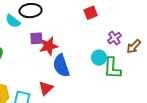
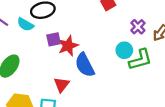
green L-shape: (112, 68) -> (140, 60), turned -100
red triangle: (46, 88) -> (62, 85), moved

